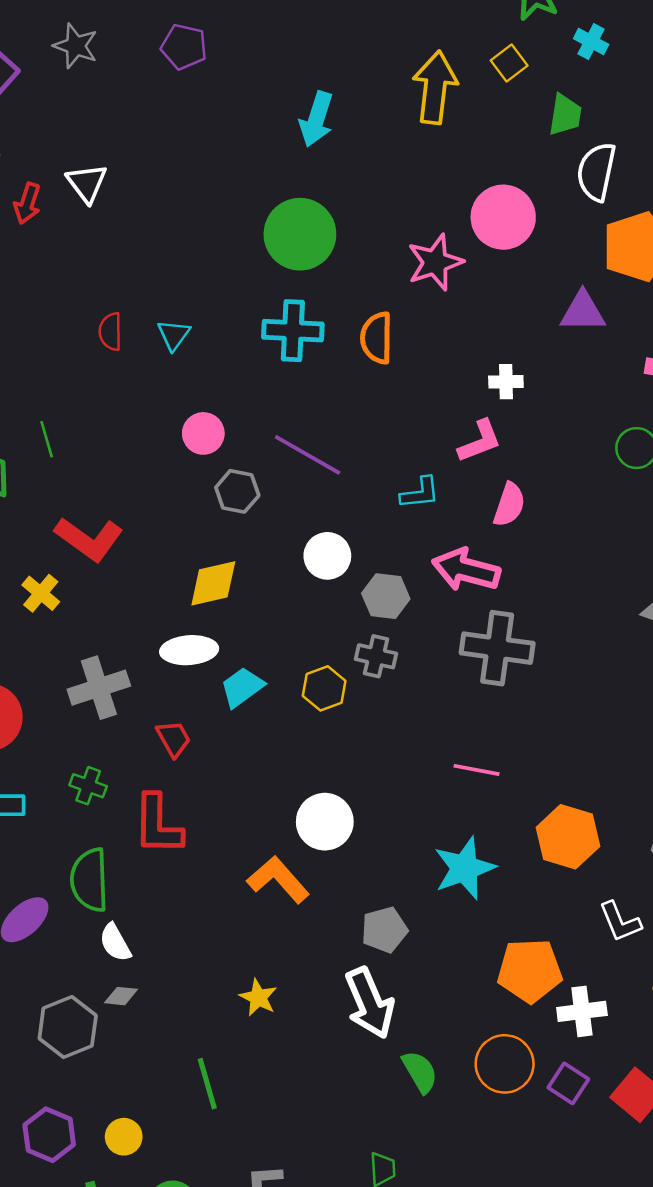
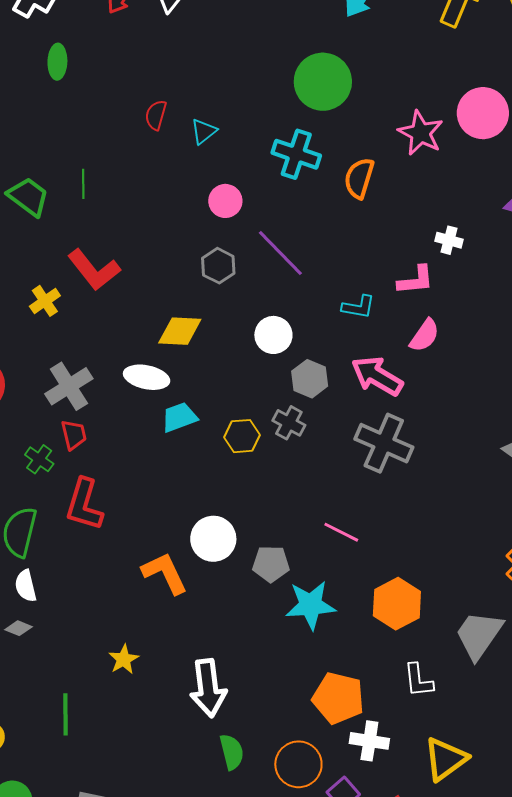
pink star: (435, 262) -> (421, 133), turned 30
pink circle: (203, 433) -> (225, 201), moved
gray cross: (99, 688) -> (69, 386), turned -30
red trapezoid: (174, 739) -> (74, 435), moved
gray pentagon: (384, 930) -> (271, 564), moved

